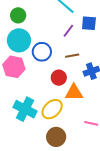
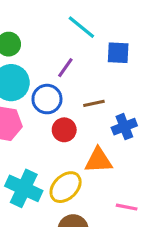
purple line: (68, 31) -> (65, 68), moved
red circle: (59, 78) -> (64, 130), moved

